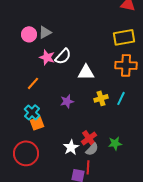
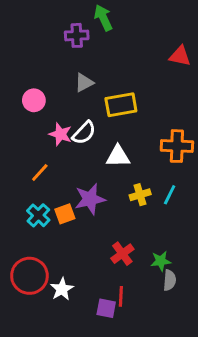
gray triangle: (45, 32) -> (84, 83), moved
yellow rectangle: (124, 37) -> (121, 105), moved
purple star: (67, 101) -> (90, 199), size x1.5
orange square: (37, 123) -> (65, 214), moved
white star: (71, 147) -> (62, 289), moved
gray semicircle: (92, 149) -> (170, 280), moved, turned -40

